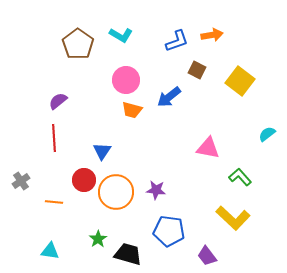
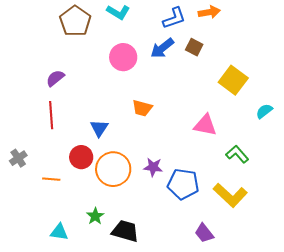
yellow square: (240, 81) -> (233, 80), moved
blue arrow: (169, 97) -> (162, 48), moved
orange trapezoid: (132, 110) -> (142, 108), moved
blue pentagon: (169, 231) -> (183, 184), moved
cyan triangle: (50, 251) -> (59, 232), moved

